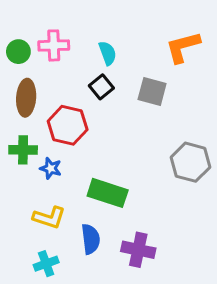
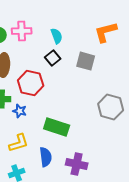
yellow L-shape: (49, 218) -> (19, 143), turned -35

